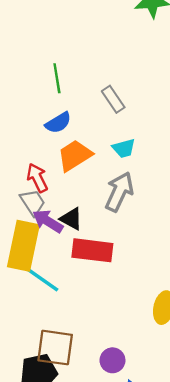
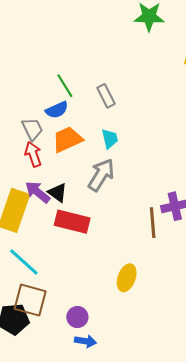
green line: (57, 78) -> (65, 86), moved, turned -30
cyan trapezoid: (124, 148) -> (110, 139), turned -95
gray trapezoid: (33, 202) -> (32, 129), moved
cyan line: (41, 278) -> (24, 262), moved

